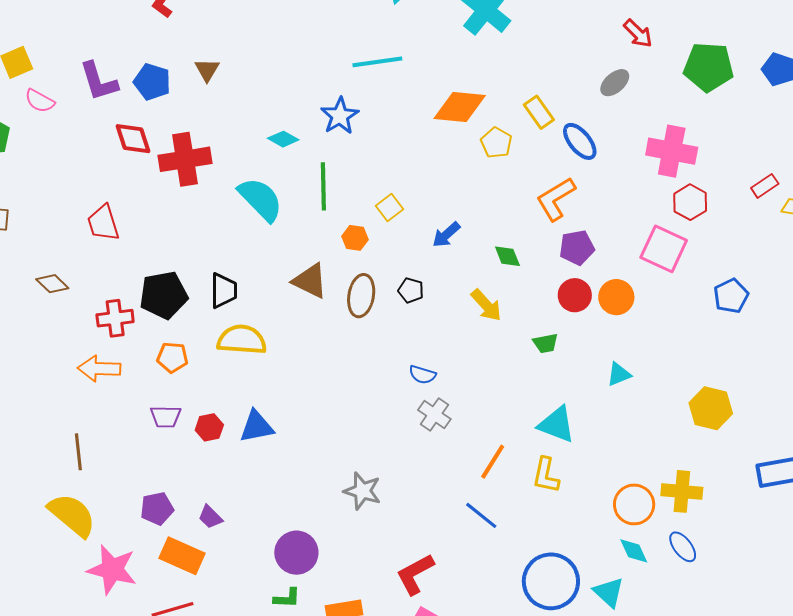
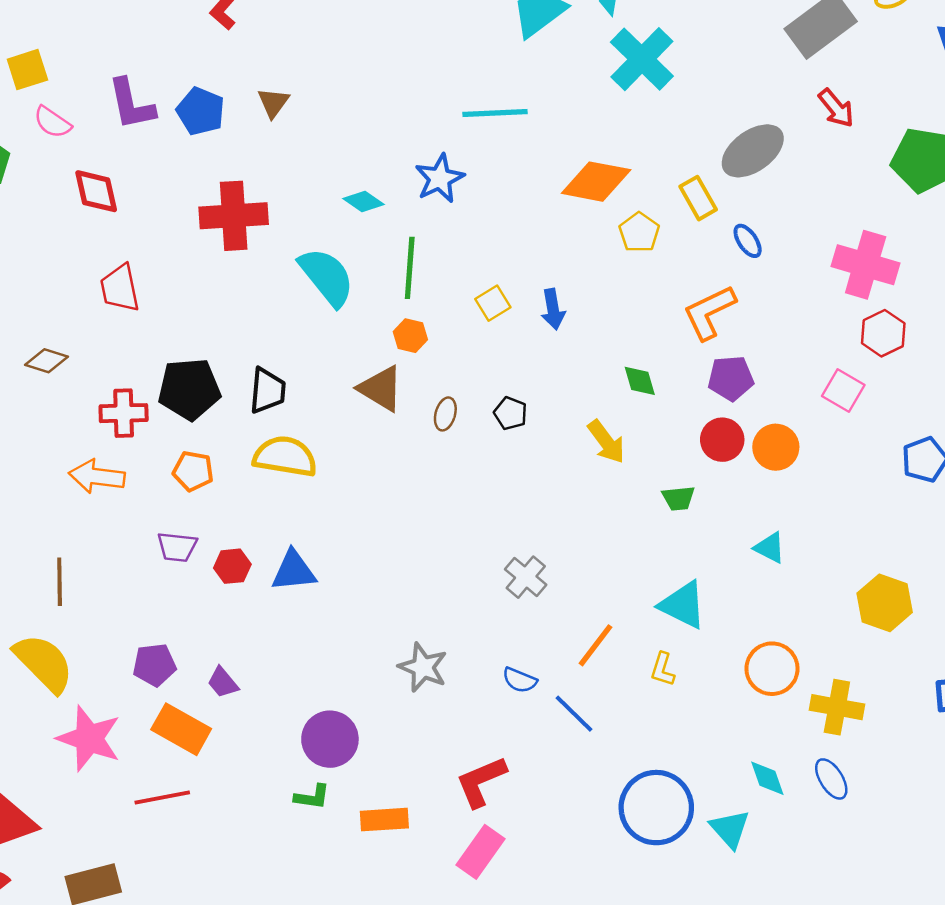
gray ellipse: (615, 83) -> (753, 151), moved, size x1.6
red diamond: (133, 139) -> (96, 191), moved
blue ellipse: (580, 141) -> (748, 241), size x0.7
blue arrow: (446, 235) -> (553, 309), moved, turned -64
orange hexagon: (355, 238) -> (410, 336), moved
pink square: (664, 249) -> (843, 390), size x0.7
brown diamond: (52, 284) -> (46, 361), turned -32
brown ellipse: (361, 296) -> (445, 414), size x0.6
cyan triangle: (619, 374) -> (770, 548), turned 44
blue semicircle: (422, 375) -> (520, 680), moved
yellow L-shape: (546, 475) -> (663, 669), size x0.7
orange circle: (634, 504) -> (772, 669), moved

